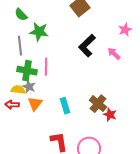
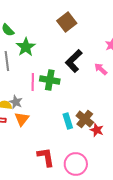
green star: (39, 32) -> (26, 47), turned 30
green cross: (27, 71) -> (50, 80), moved
cyan rectangle: (65, 106) -> (68, 121), moved

